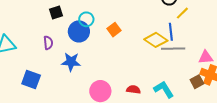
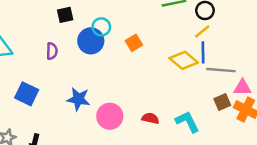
yellow line: (182, 13) -> (202, 31), moved
gray line: (173, 49) -> (221, 70), moved
blue star: (71, 62) -> (78, 99), moved
brown square: (197, 82) -> (222, 102), moved

